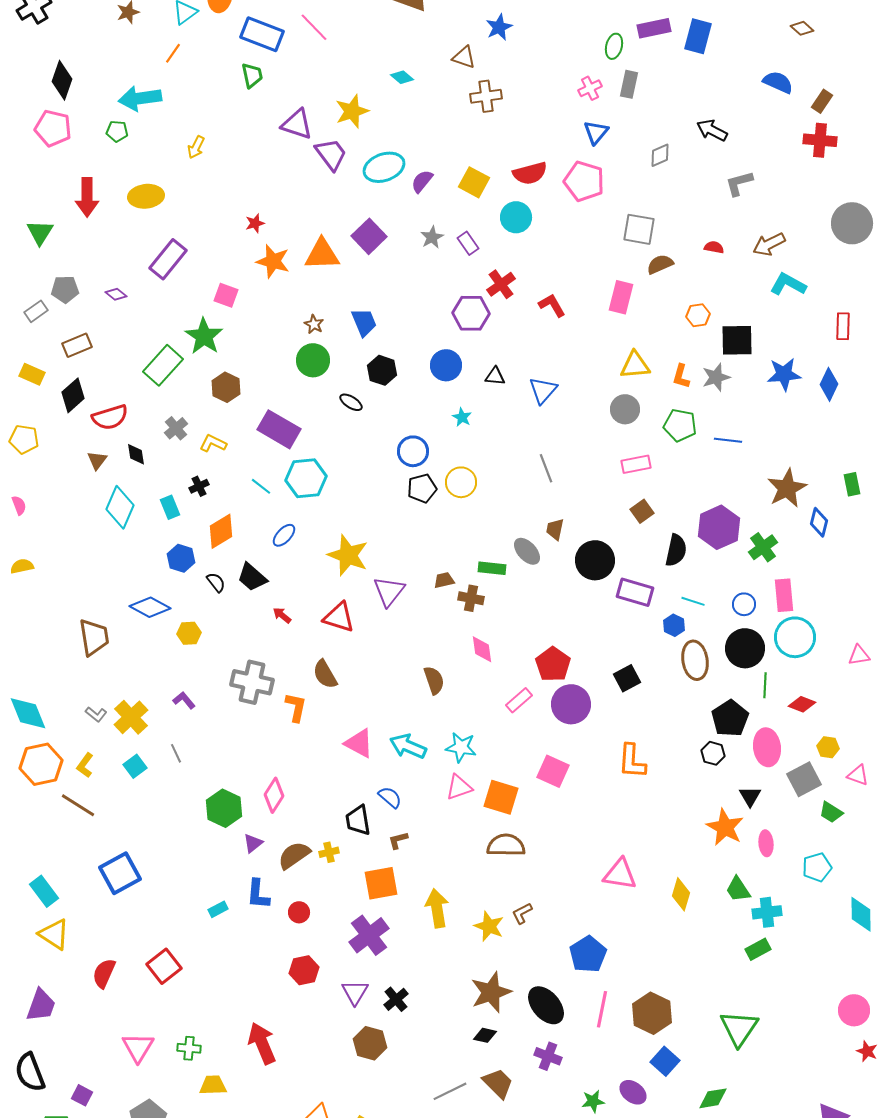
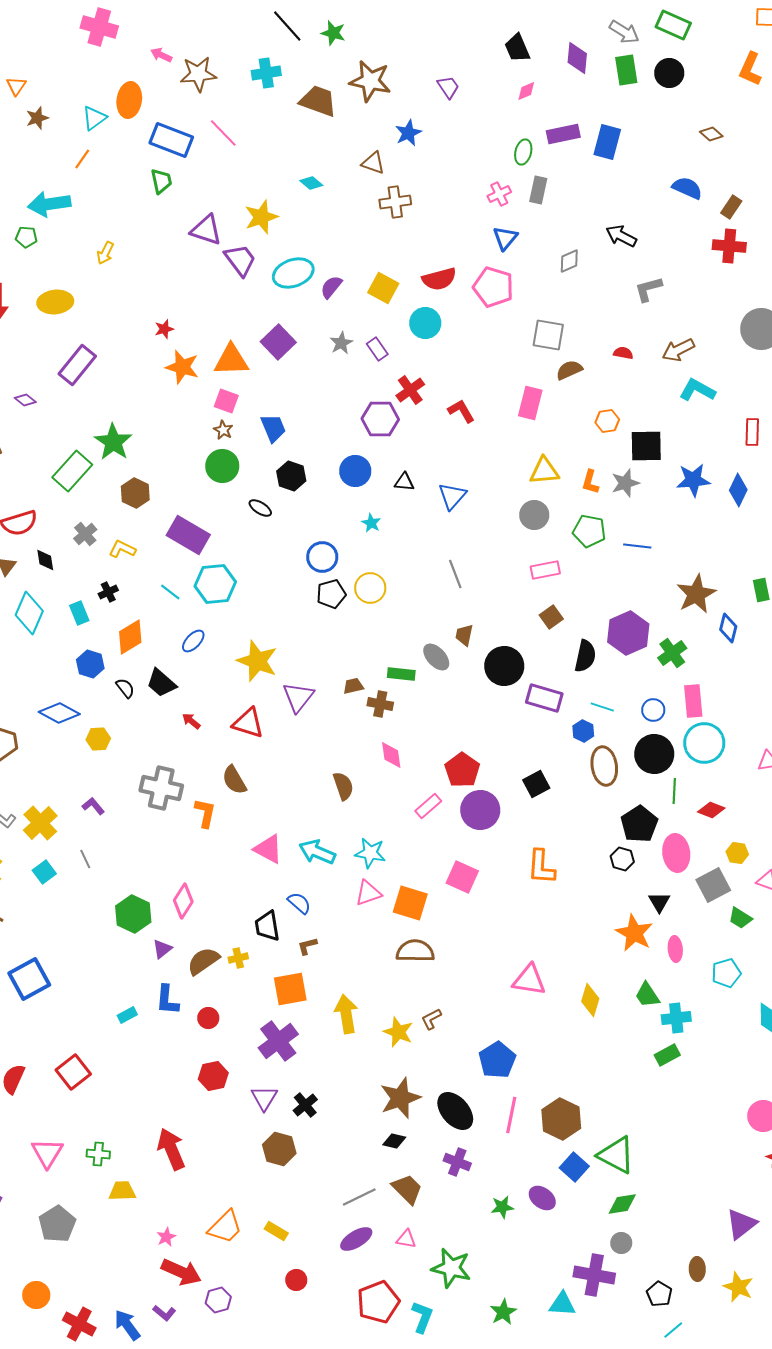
pink square: (226, 295) -> (226, 401), moved
green triangle: (739, 1028) -> (616, 1155), moved, turned -36

